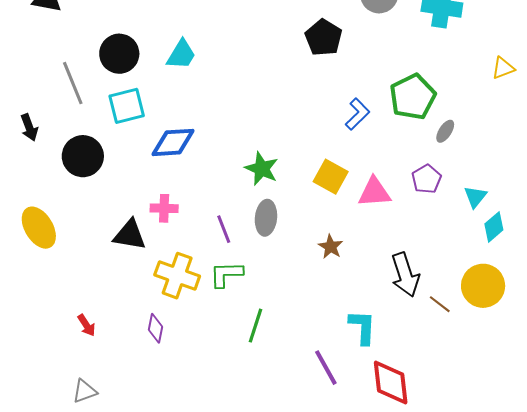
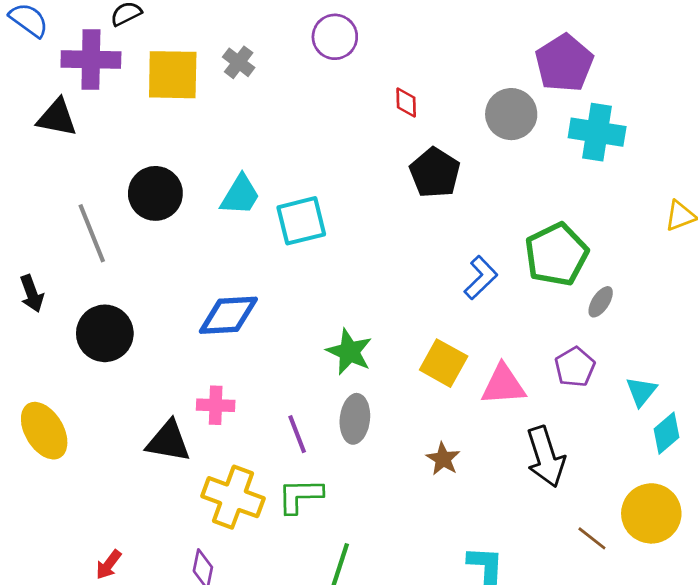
cyan square: (127, 106) -> (301, 221), moved
black arrow: (405, 275) -> (546, 457), moved
red arrow: (86, 325) -> (109, 565), turned 70

